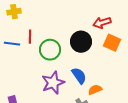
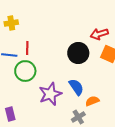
green circle: (50, 50) -> (25, 71), moved

